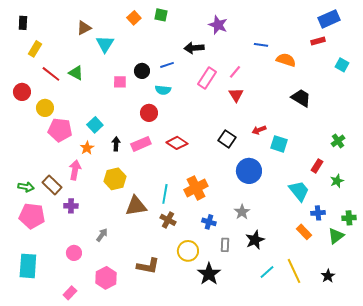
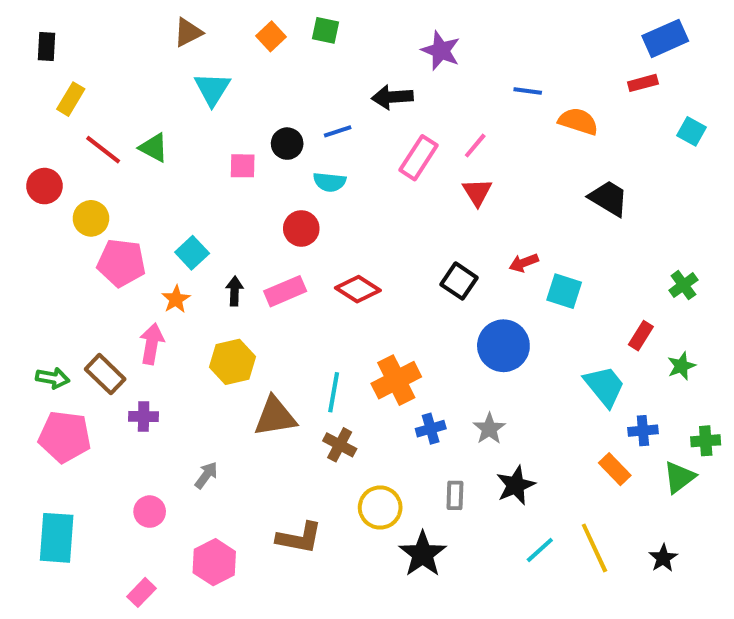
brown triangle: (84, 28) -> (188, 32), moved
blue cross: (209, 222) -> (431, 429), moved, turned -32

